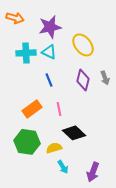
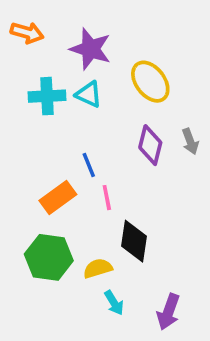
purple star: (50, 27) -> (90, 49), turned 30
blue line: (49, 80) -> (89, 165), moved
black diamond: (74, 133) -> (134, 241), turned 55

